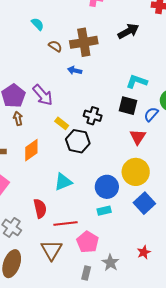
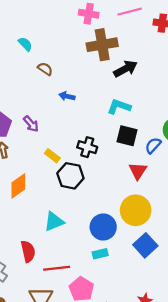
black arrow: (128, 31) -> (125, 69), moved
brown cross: (84, 42) -> (102, 45), moved
cyan L-shape: (137, 81) -> (119, 107), moved
purple arrow: (43, 95) -> (31, 124), size x0.7

